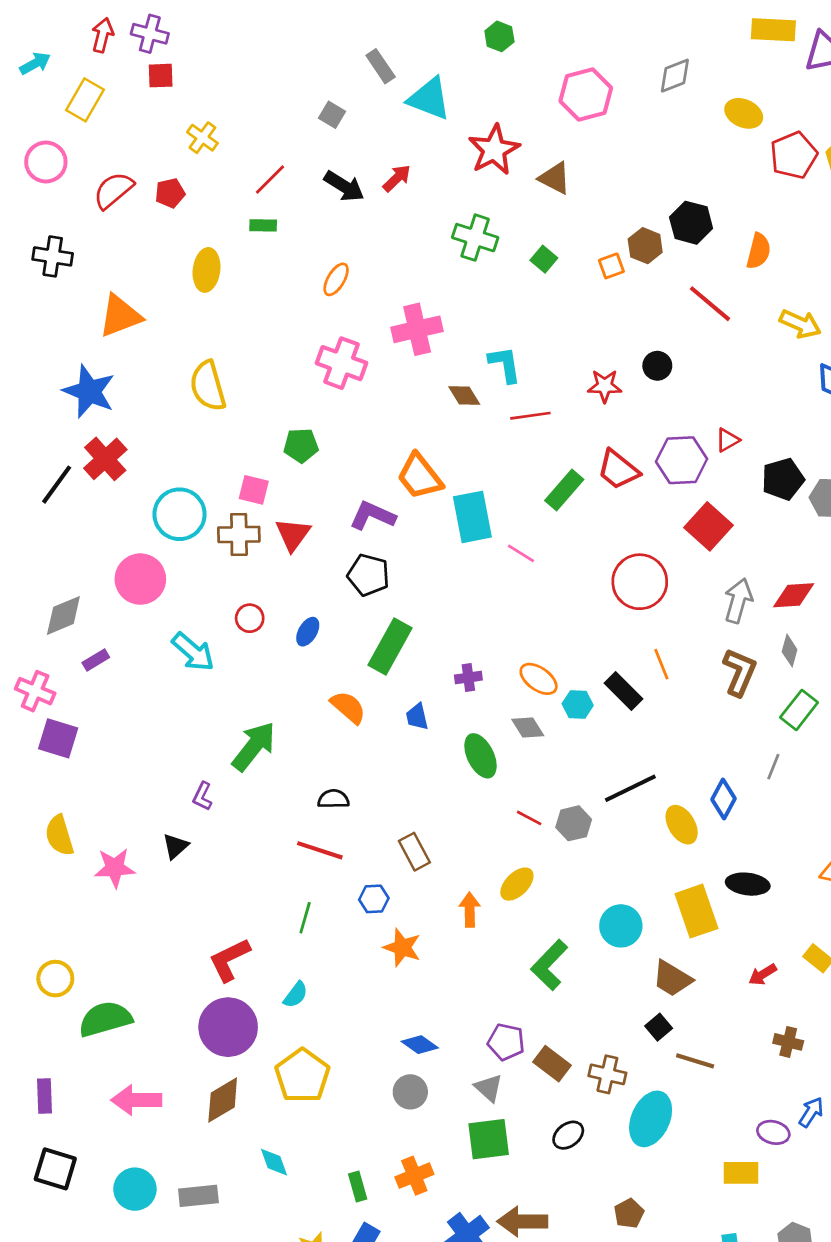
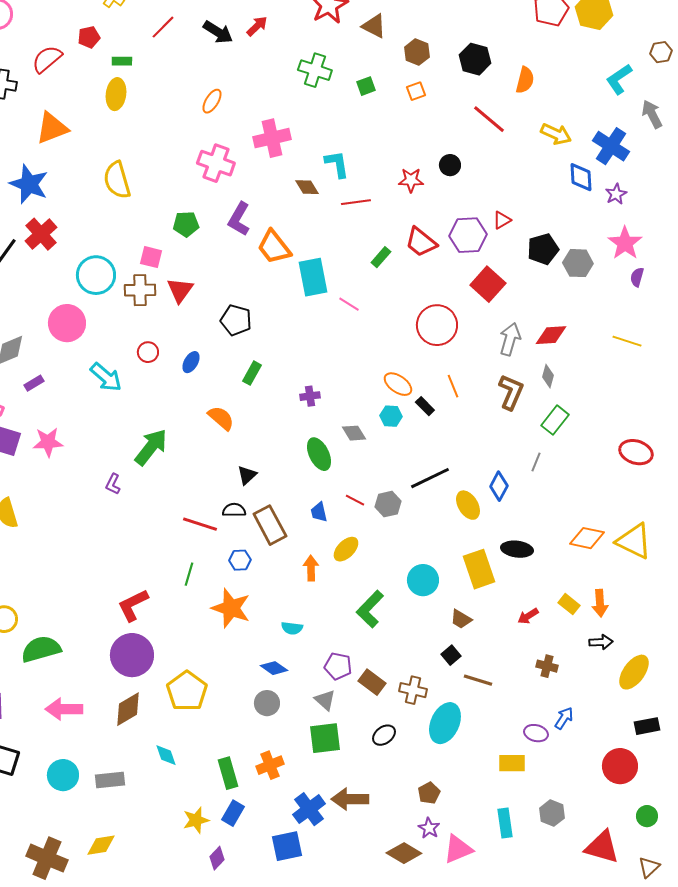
red semicircle: (113, 190) -> (47, 59), moved
green rectangle: (263, 225) -> (122, 61), moved
brown hexagon: (645, 246) -> (417, 52), moved
green square: (544, 259) -> (366, 86), turned 30
green rectangle: (564, 490) -> (381, 257), size x0.7
purple L-shape: (373, 516) -> (239, 219), moved, turned -84
green rectangle: (390, 647) -> (252, 373), size x0.6
orange ellipse: (539, 679) -> (398, 384), moved
black rectangle: (624, 691) -> (425, 406), size x0.7
blue trapezoid: (417, 717) -> (319, 512), moved
black semicircle: (333, 799) -> (234, 510), moved
black triangle: (175, 846) -> (247, 475), moved
brown rectangle: (414, 852) -> (270, 525), size x1.4
pink star: (115, 868) -> (48, 442), moved
orange star: (402, 947) -> (231, 608), moved, size x1.4
brown trapezoid: (672, 979) -> (461, 619), size x0.7
cyan semicircle: (296, 995) -> (292, 628), moved, turned 60
green rectangle: (358, 1186) -> (228, 773), size x1.4

